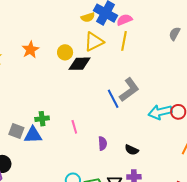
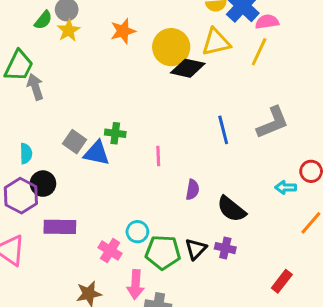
yellow circle: (65, 52) -> (171, 47), size x1.6
gray L-shape: (129, 90) -> (273, 123), moved
cyan arrow: (160, 112) -> (286, 187), moved, size x0.6
black semicircle: (132, 150) -> (231, 209), size x1.5

